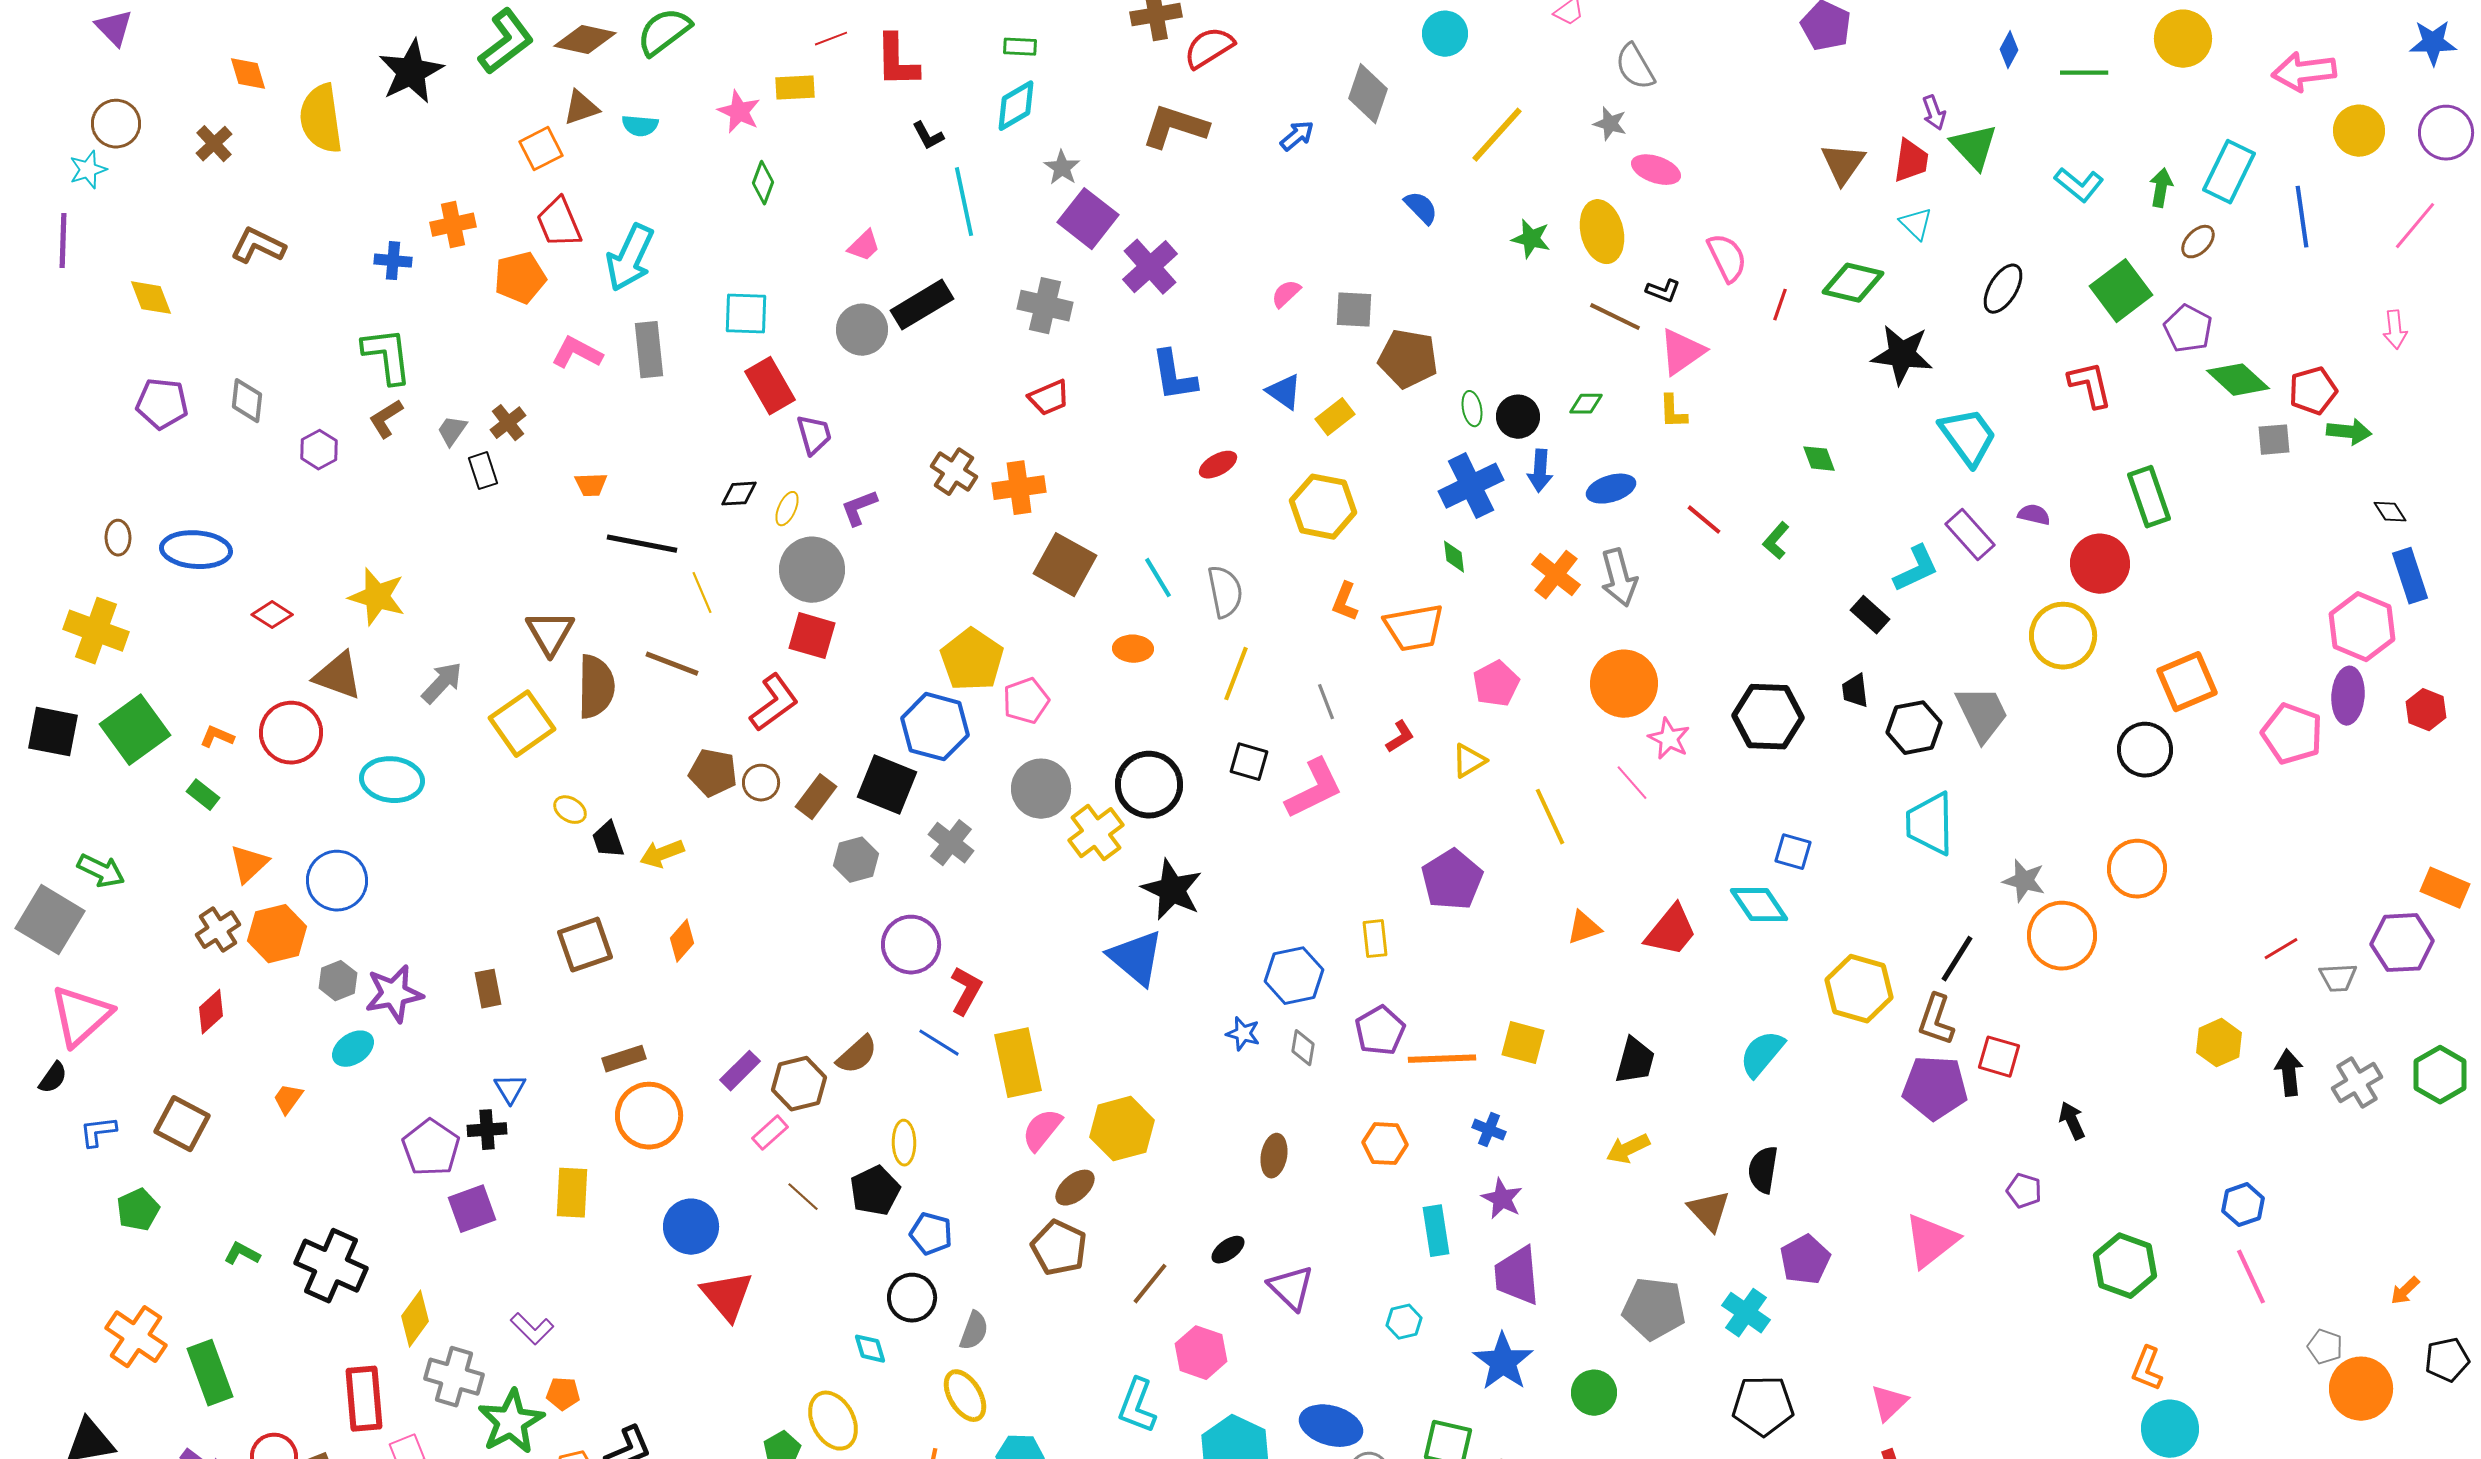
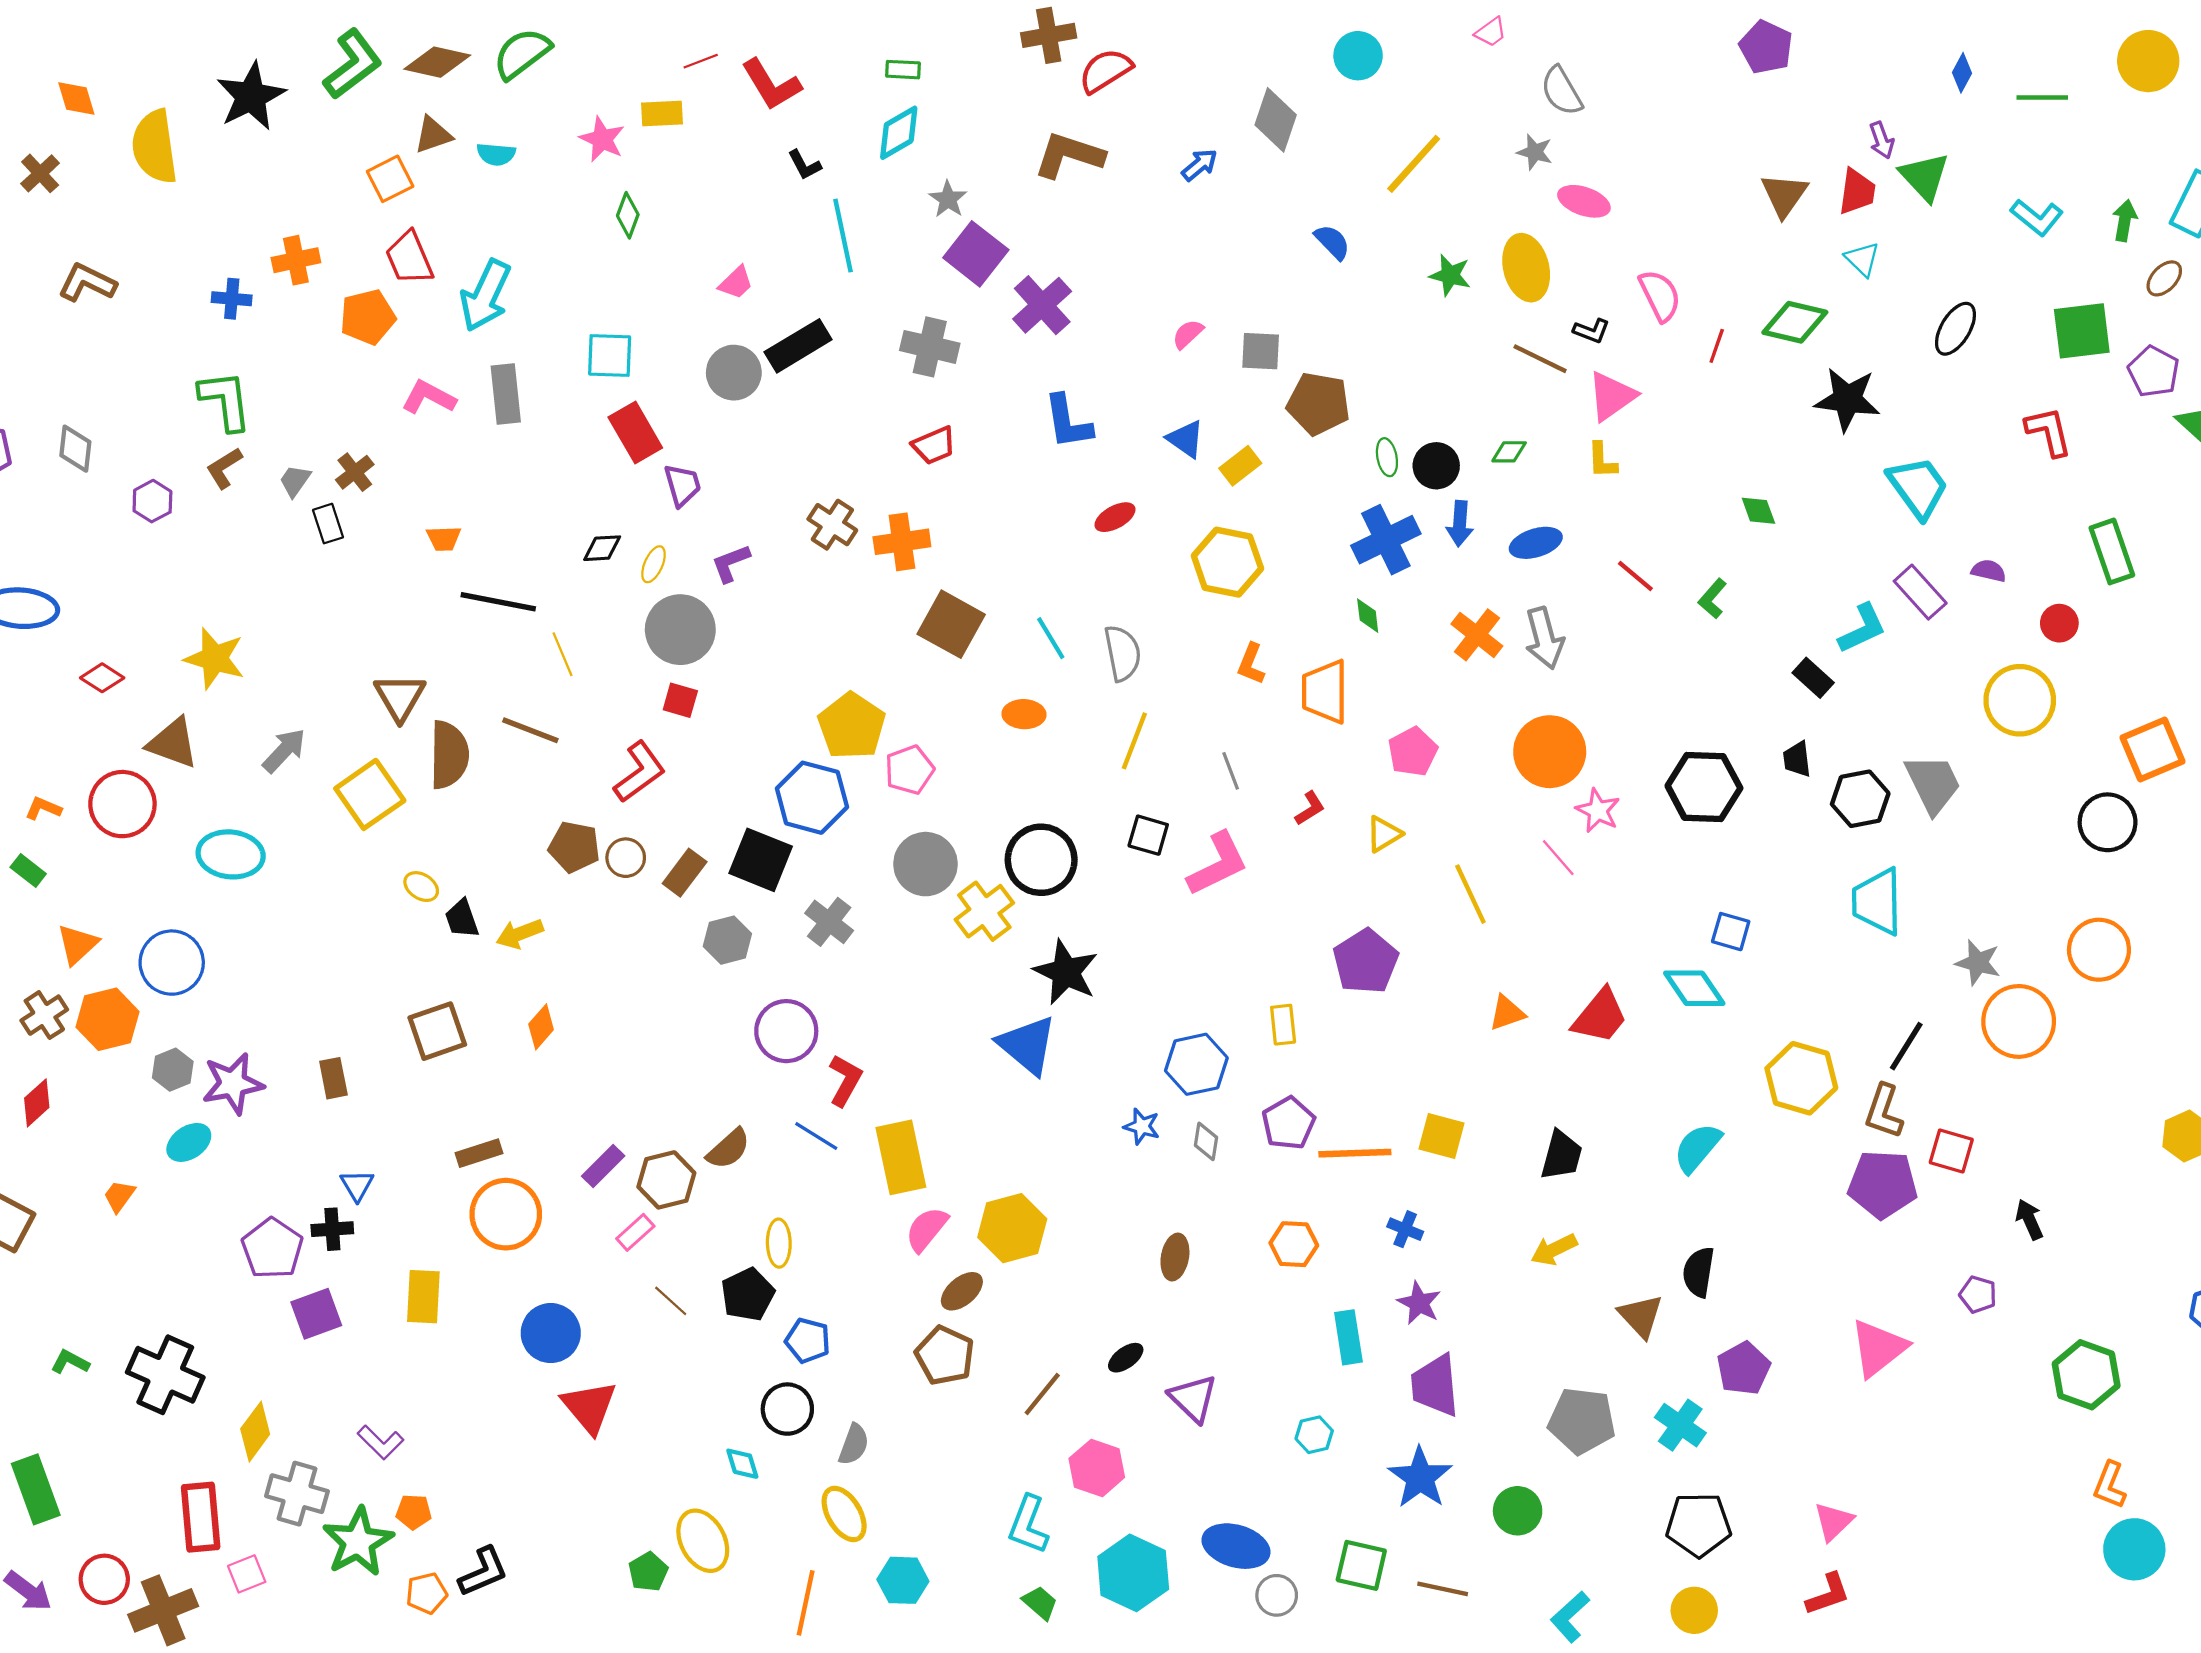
red L-shape: (897, 61) -> (771, 85), turned -30
green square: (2121, 291) -> (2082, 331), turned 30
red circle: (2100, 564) -> (2059, 623), size x0.6
orange trapezoid: (1414, 628) -> (1325, 692), turned 100
red square: (812, 636) -> (680, 700), size x0.7

